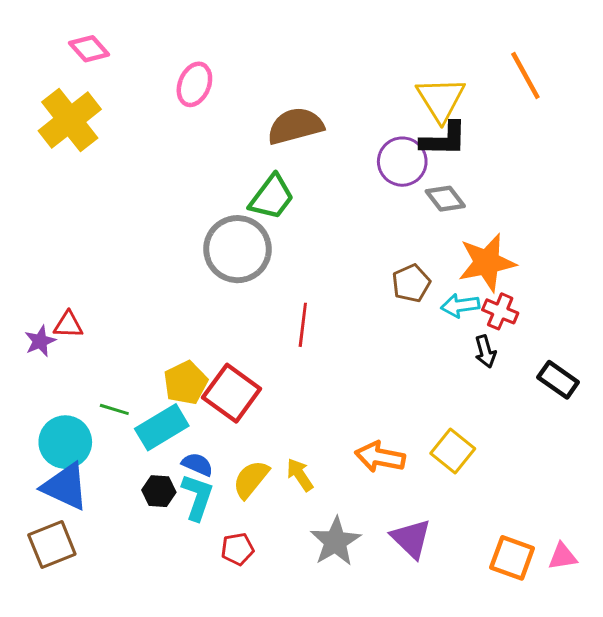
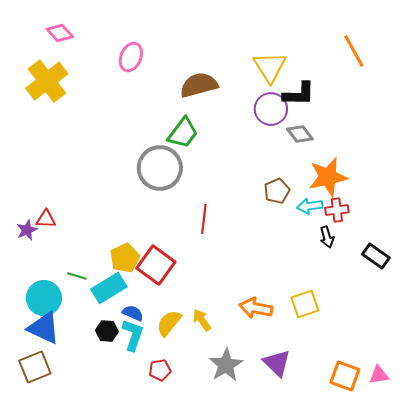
yellow triangle: (441, 99) -> (270, 67), moved
red cross: (500, 311) -> (337, 210), turned -30
yellow square: (453, 451) -> (305, 304), turned 32

